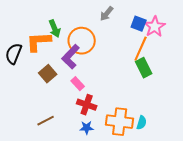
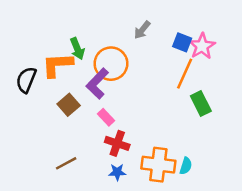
green rectangle: (144, 68) -> (201, 104), moved

